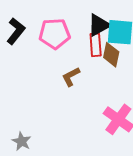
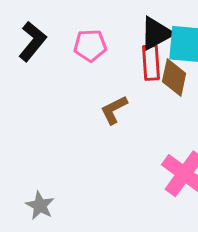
pink pentagon: (55, 34) -> (90, 45), size x0.7

